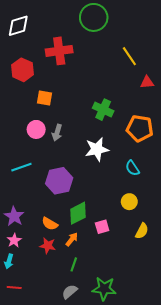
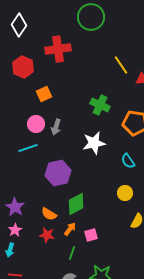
white diamond: (18, 26) -> (19, 25), turned -40
yellow line: (129, 56) -> (121, 65), moved
orange square: (45, 98) -> (44, 94), turned -35
cyan line: (21, 167) -> (28, 148), moved
pink square: (102, 227) -> (91, 235), moved

